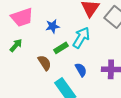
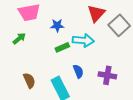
cyan arrow: (81, 38) -> (83, 40), turned 55
brown semicircle: (45, 63) -> (29, 80), moved

